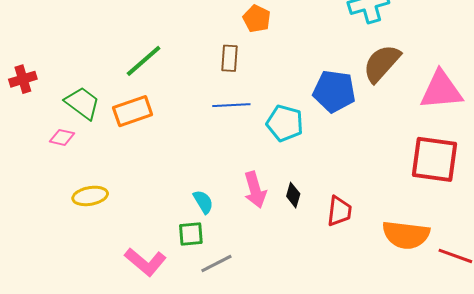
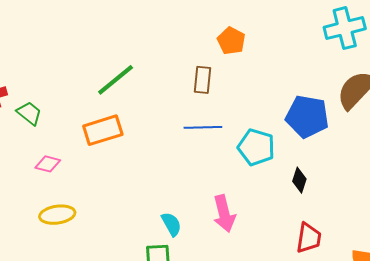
green trapezoid: (82, 103) -> (29, 113), moved, size x0.7
pink diamond: (62, 137) -> (48, 164), moved
black diamond: (293, 195) -> (299, 180), moved

